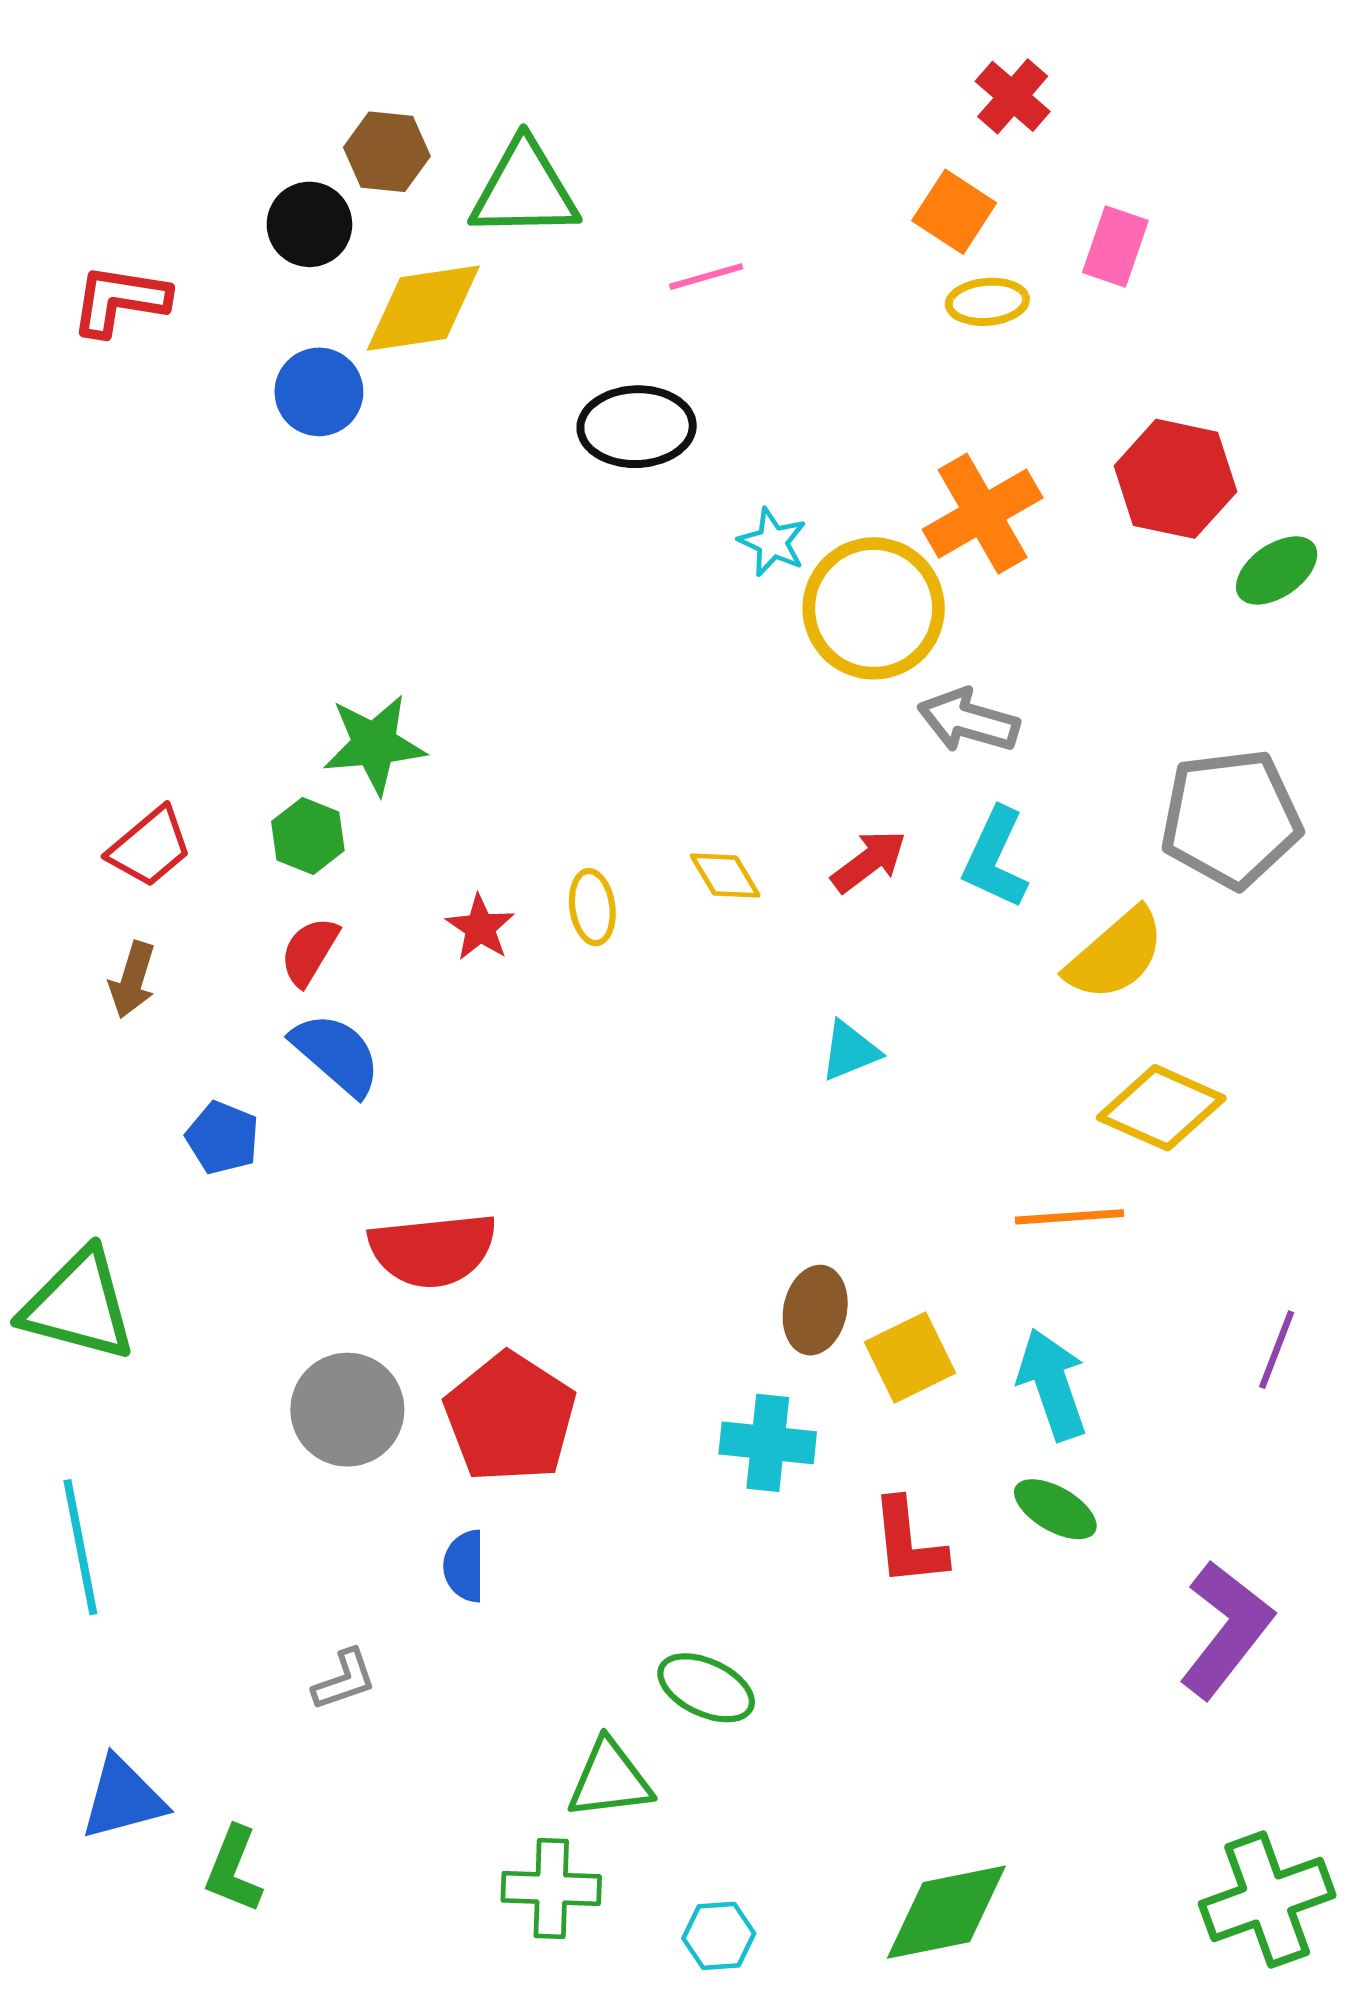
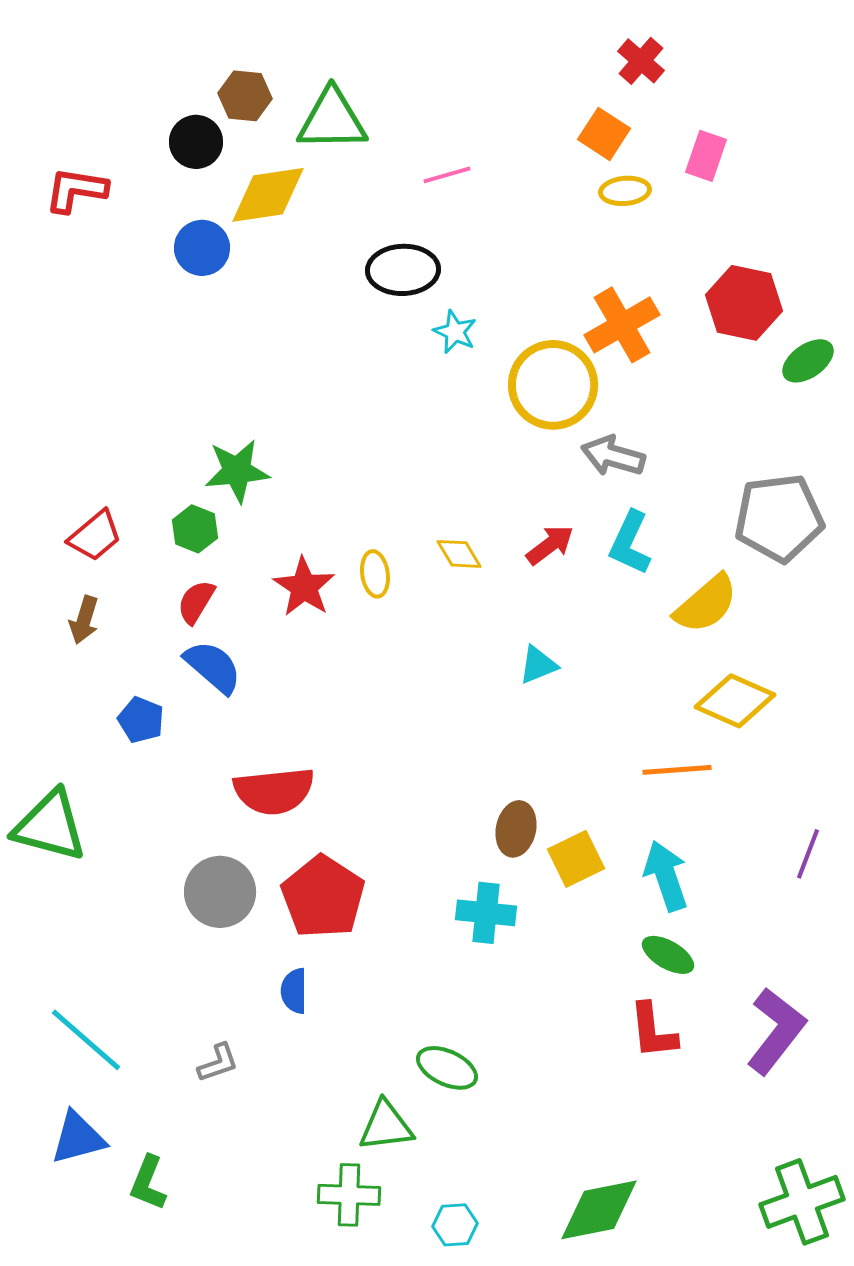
cyan star: (772, 542) -> (455, 332), moved
red star: (480, 928) -> (304, 587), size x1.4
red L-shape: (908, 1542) -> (653, 1031), moved
cyan line: (80, 1547) -> (86, 1040), moved, turned -38

